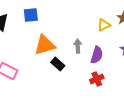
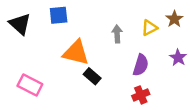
orange triangle: (45, 45) -> (76, 53), turned 30
gray arrow: (78, 46) -> (117, 34), moved

